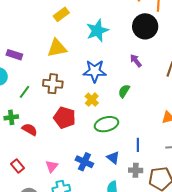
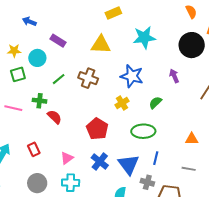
red pentagon: (65, 118) -> (97, 129), moved
green ellipse: (106, 124) -> (143, 131), moved
blue triangle: (113, 158) -> (129, 165), size x1.6

